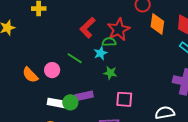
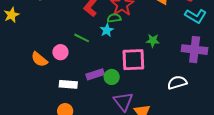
green star: (110, 73) -> (153, 41), moved
pink square: (124, 99) -> (133, 60), moved, size x1.4
green circle: (70, 102) -> (112, 77), moved

